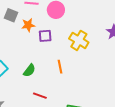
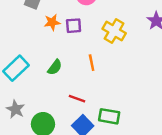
orange star: (28, 25) -> (52, 22), moved
red line: (40, 96) -> (77, 99), moved

